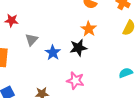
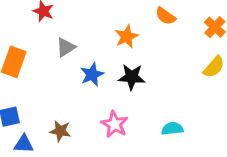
orange star: (89, 29) -> (127, 37), moved
cyan semicircle: (126, 73) -> (172, 129), moved

